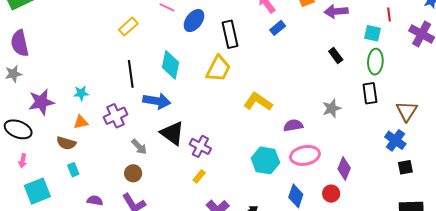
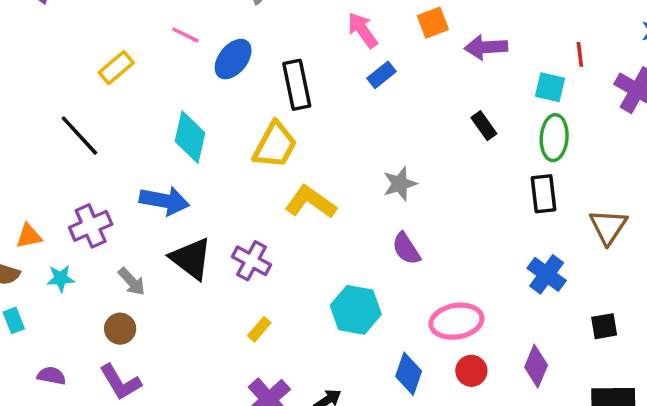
black line: (131, 74) -> (79, 136), moved, turned -36
cyan star: (81, 93) -> (61, 278), moved
yellow L-shape: (258, 102) -> (311, 202), moved
gray star: (332, 108) -> (400, 184), moved
purple semicircle: (293, 125) -> (406, 249), turned -114
blue cross: (395, 140) -> (547, 274), moved
purple cross: (200, 146) -> (252, 261), moved
pink ellipse: (305, 155) -> (456, 321), moved
purple diamond: (344, 168) -> (536, 366), moved
yellow rectangle: (199, 176) -> (259, 329), moved

